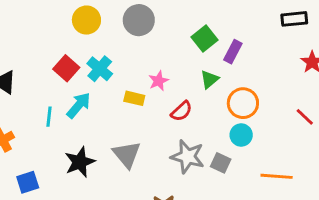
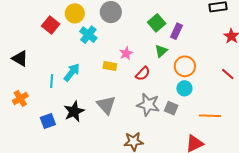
red square: (66, 68) -> (51, 25), moved
cyan cross: (100, 69) -> (88, 35), moved
blue square: (28, 182) -> (48, 121), moved

